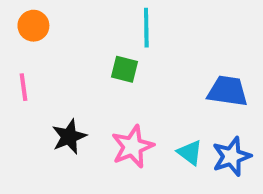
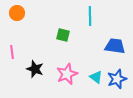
cyan line: (146, 28) -> (90, 16), moved
pink line: (24, 87) -> (12, 52), moved
black star: (69, 137) -> (35, 69), turned -30

